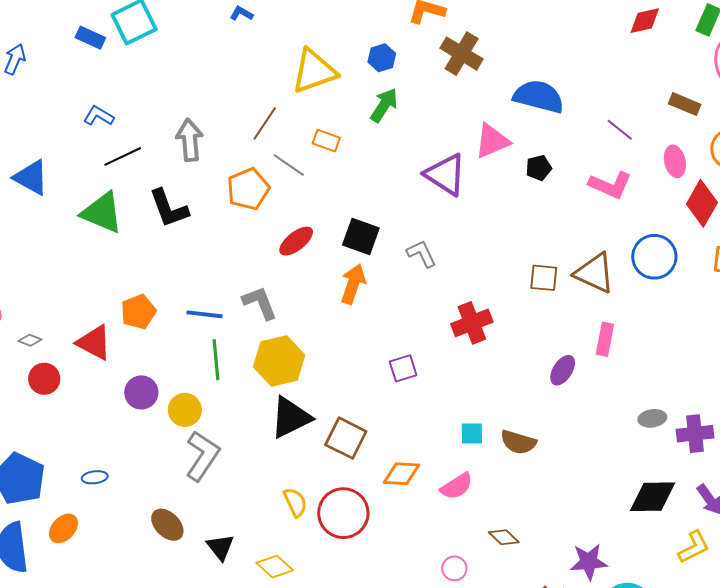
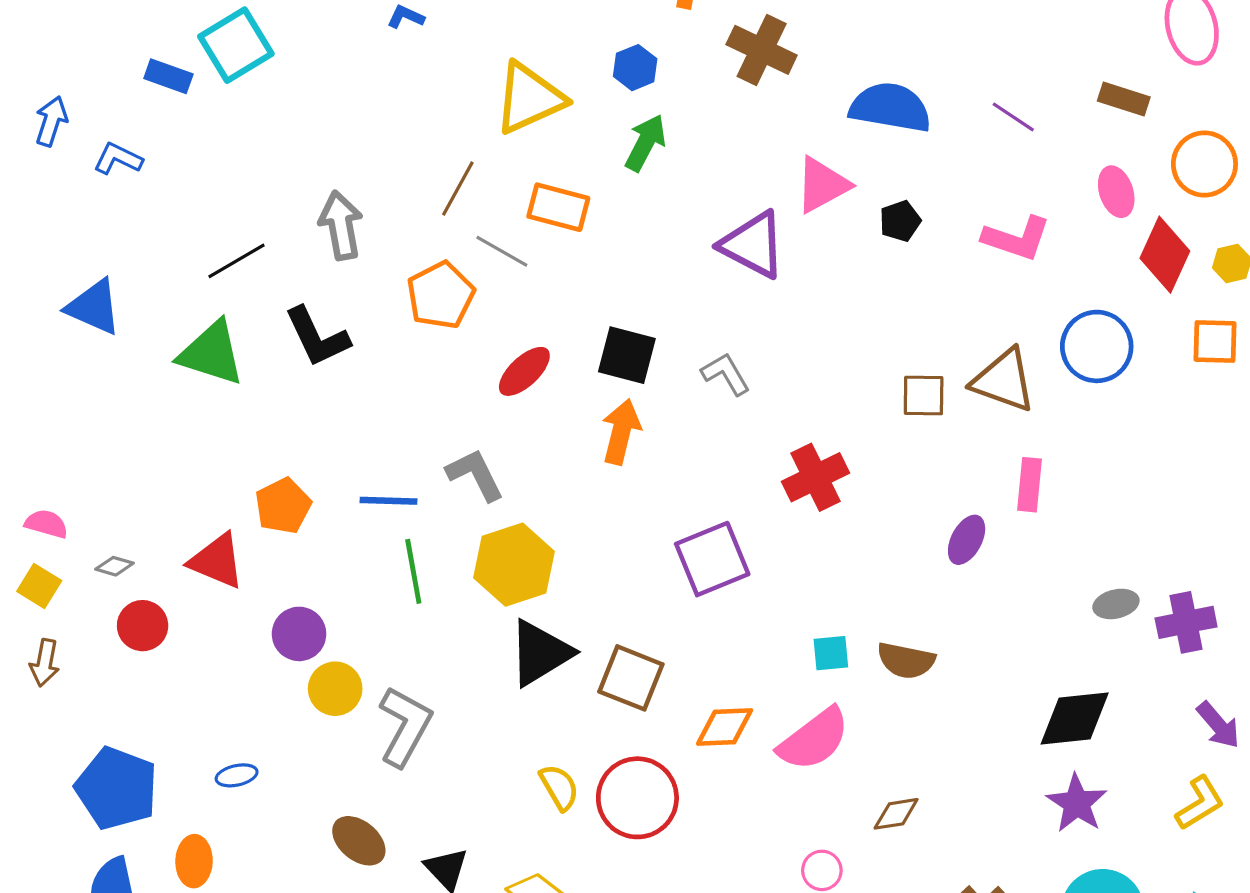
blue L-shape: (99, 116) -> (118, 159), moved
purple line: (620, 130) -> (1013, 117), moved
orange rectangle: (326, 141) -> (558, 207), size x1.4
purple square: (403, 368) -> (712, 559), size x1.6
yellow circle: (185, 410) -> (335, 689), moved
pink semicircle: (457, 486) -> (814, 739), size x1.4
black diamond: (653, 497) -> (1075, 718), moved
orange ellipse: (63, 528) -> (194, 861), turned -36
brown diamond: (504, 537) -> (896, 814), turned -48
purple star: (589, 562) -> (1077, 803), moved, turned -30

